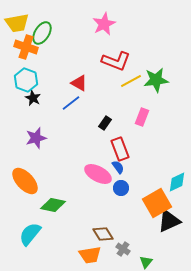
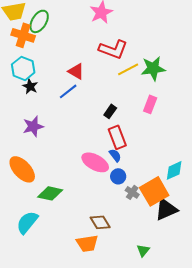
pink rectangle: (142, 117) -> (150, 104), moved
black rectangle: (105, 123) -> (110, 111), moved
gray cross: (123, 249) -> (132, 192), moved

